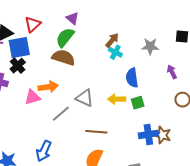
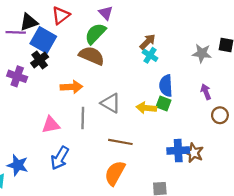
gray star: (150, 46) -> (202, 53), moved
blue square: (19, 48) -> (43, 40), turned 35
purple arrow: (172, 72) -> (206, 92), moved
pink triangle: (32, 97) -> (51, 125), moved
green square: (138, 103) -> (163, 103), moved, turned 32
gray line: (61, 114) -> (83, 118), turned -54

